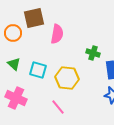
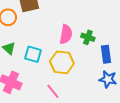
pink semicircle: (57, 34) -> (66, 34), moved

